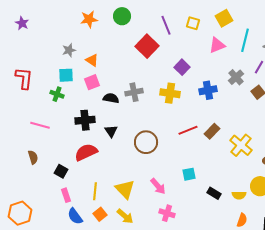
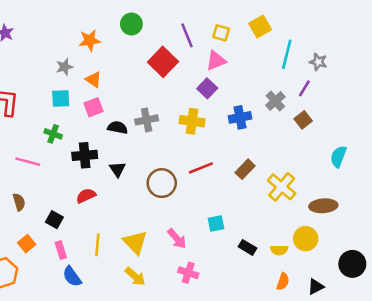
orange star: (89, 19) -> (90, 40), moved
pink triangle: (217, 45) -> (216, 61), moved
green cross: (57, 94) -> (53, 134), moved
red line: (188, 130) -> (201, 168), moved
red semicircle: (86, 152) -> (86, 196), size x0.7
orange square: (100, 214) -> (27, 244), moved

